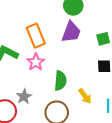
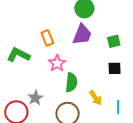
orange rectangle: (36, 36) -> (47, 38), size x0.7
pink star: (36, 62) -> (57, 63), moved

